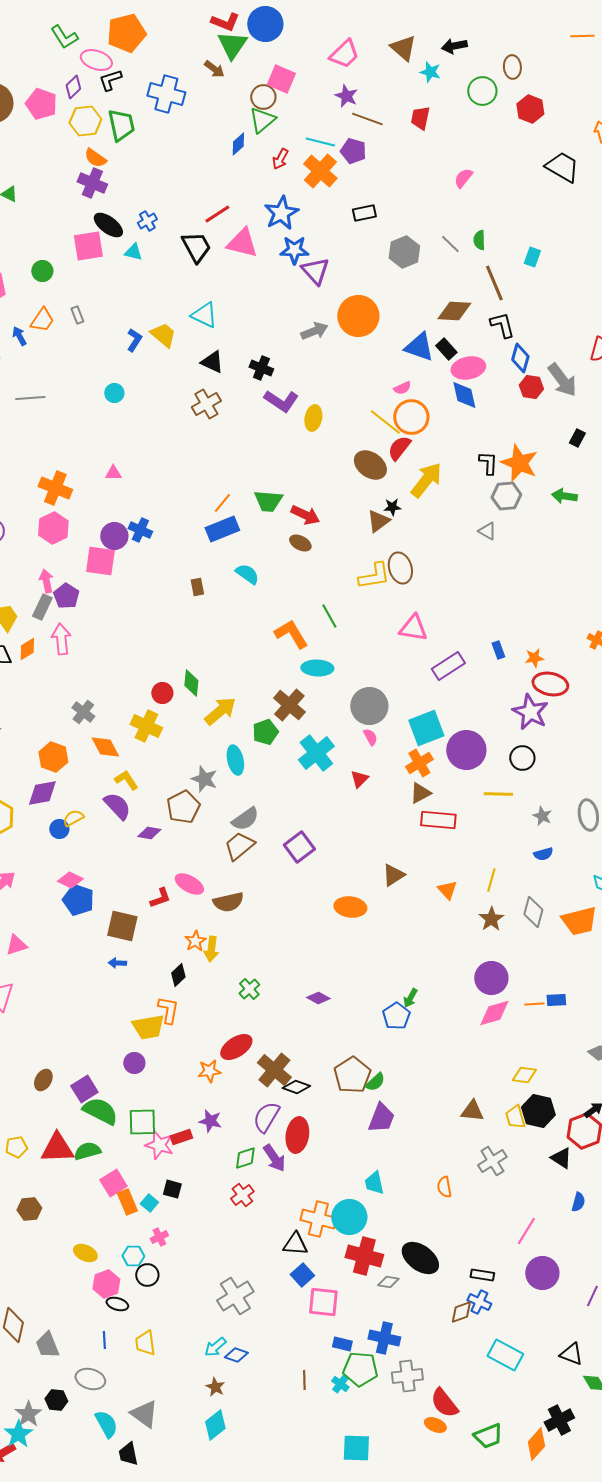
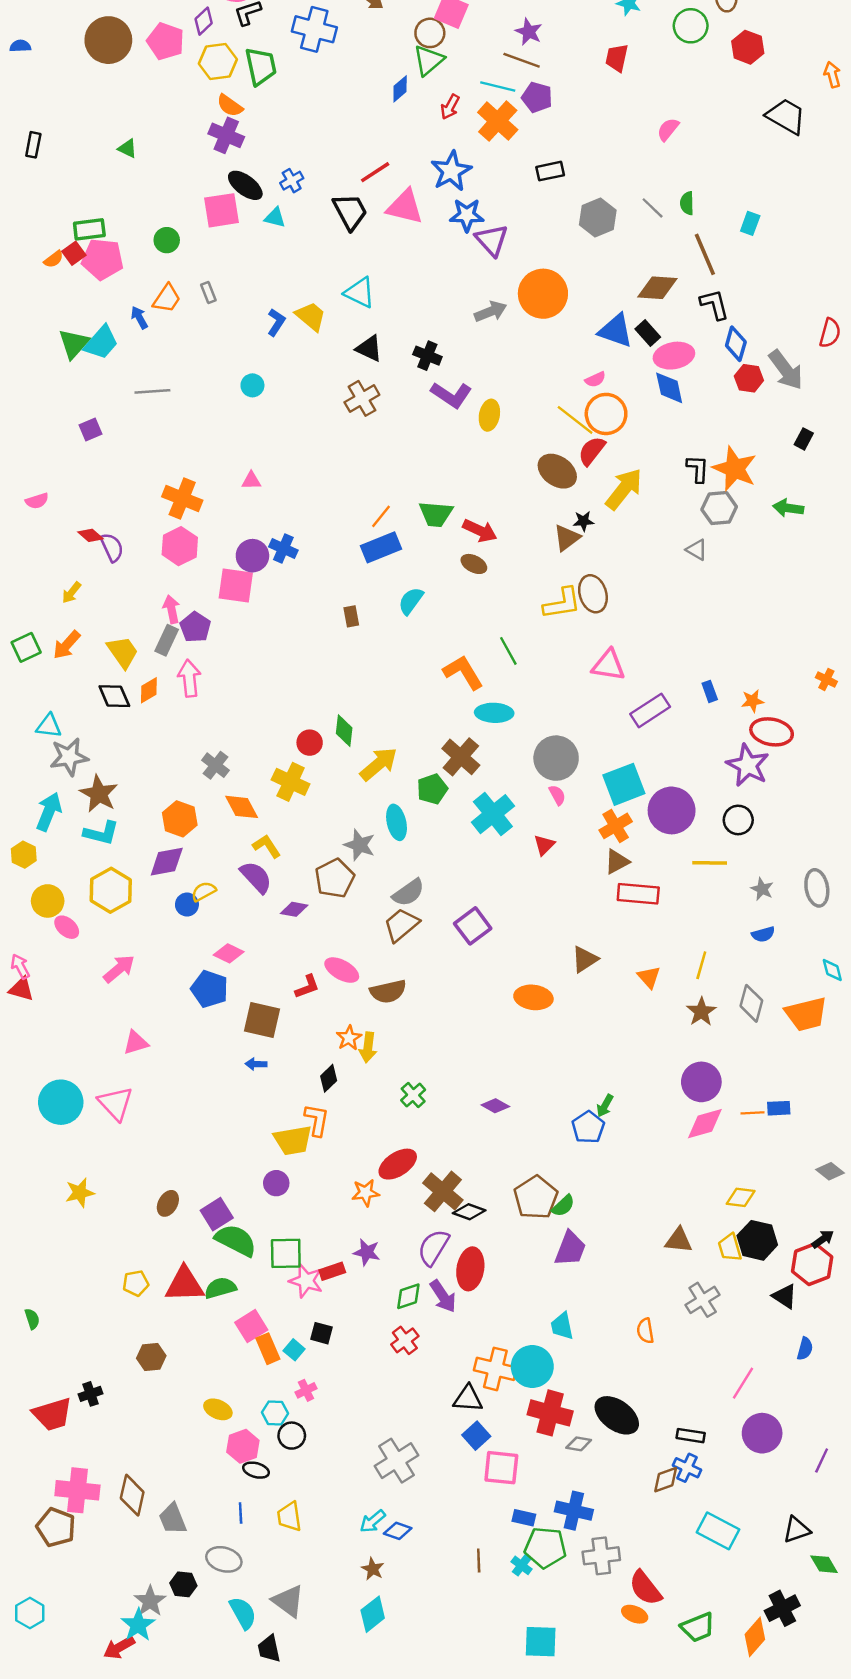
brown line: (367, 119) -> (522, 60), moved
cyan semicircle: (247, 574) -> (411, 601), turned -90
pink diamond: (70, 880) -> (229, 953), moved
black triangle: (571, 1354) -> (797, 1530), turned -40

